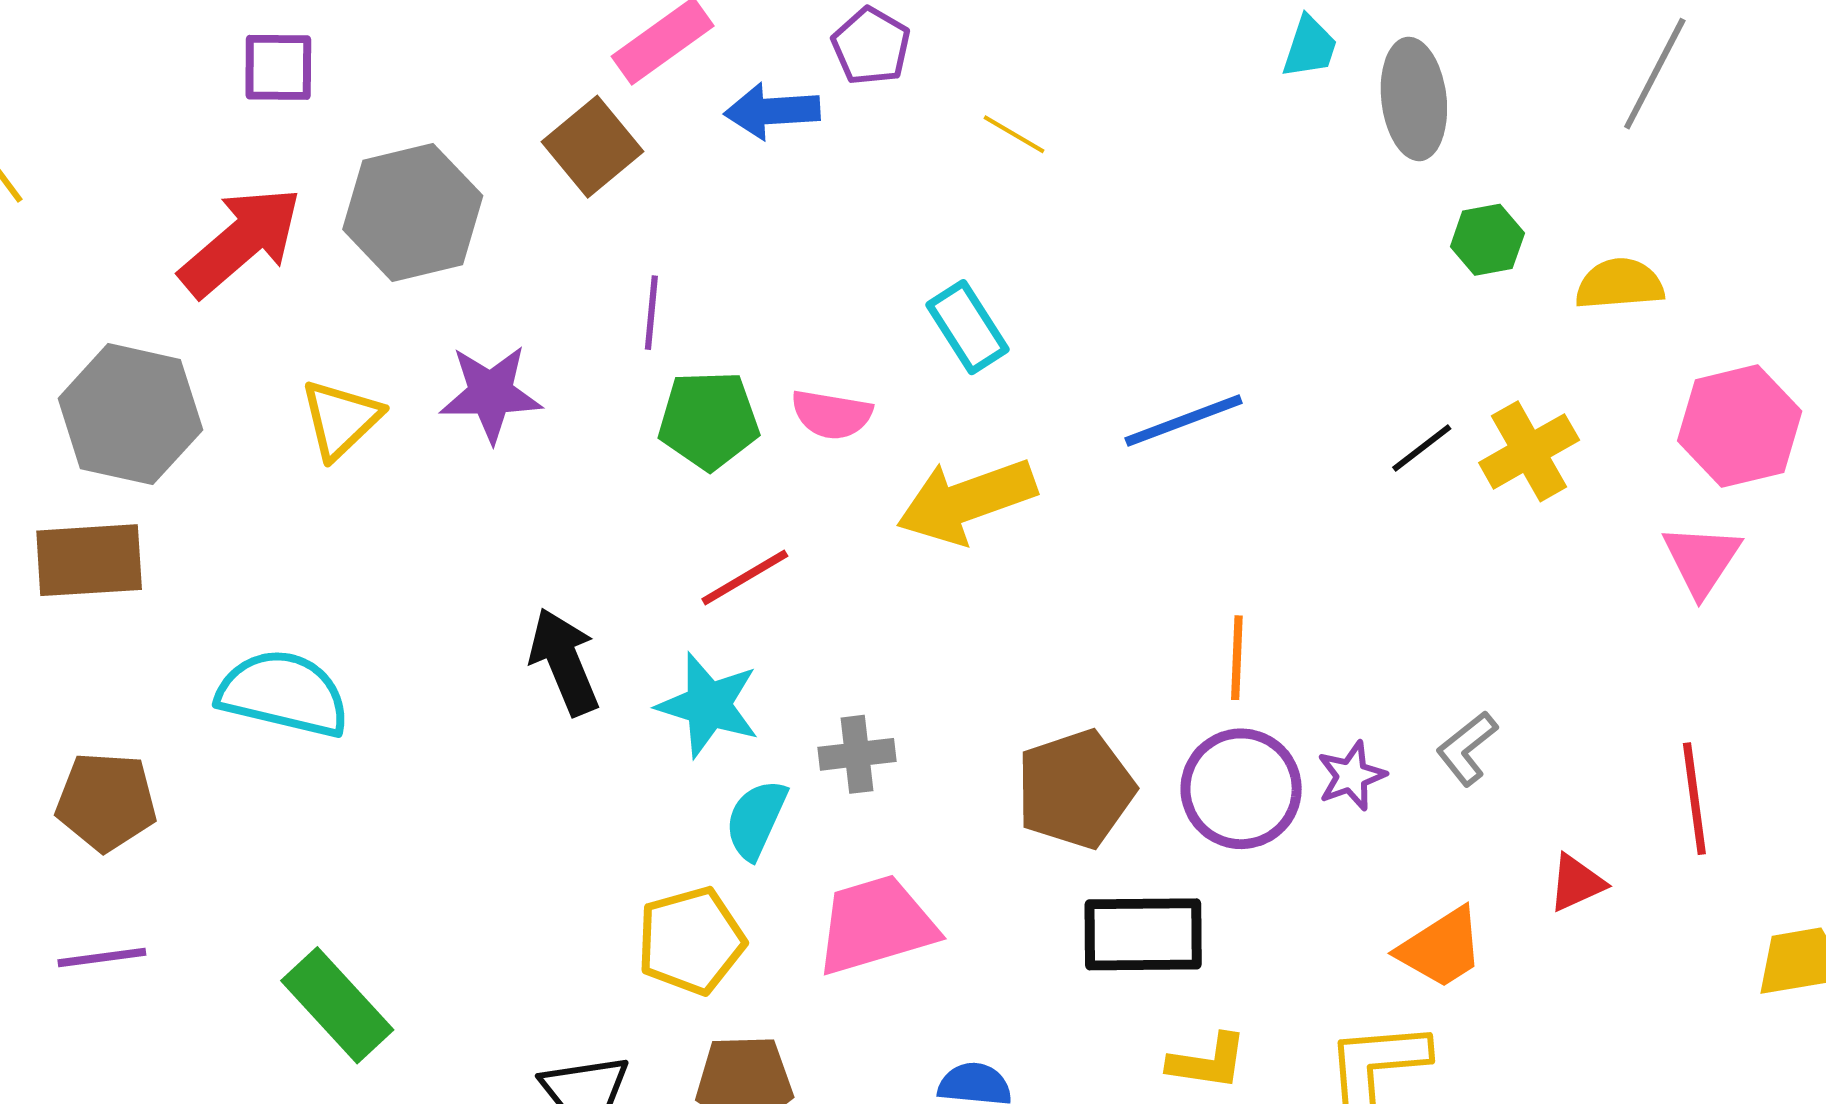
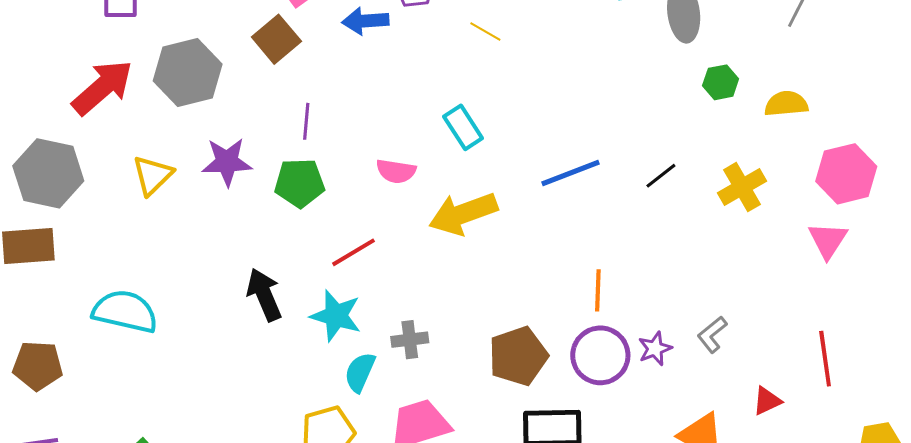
green pentagon: (709, 420) -> (300, 183), moved
black line: (1422, 448) -> (661, 176), moved

